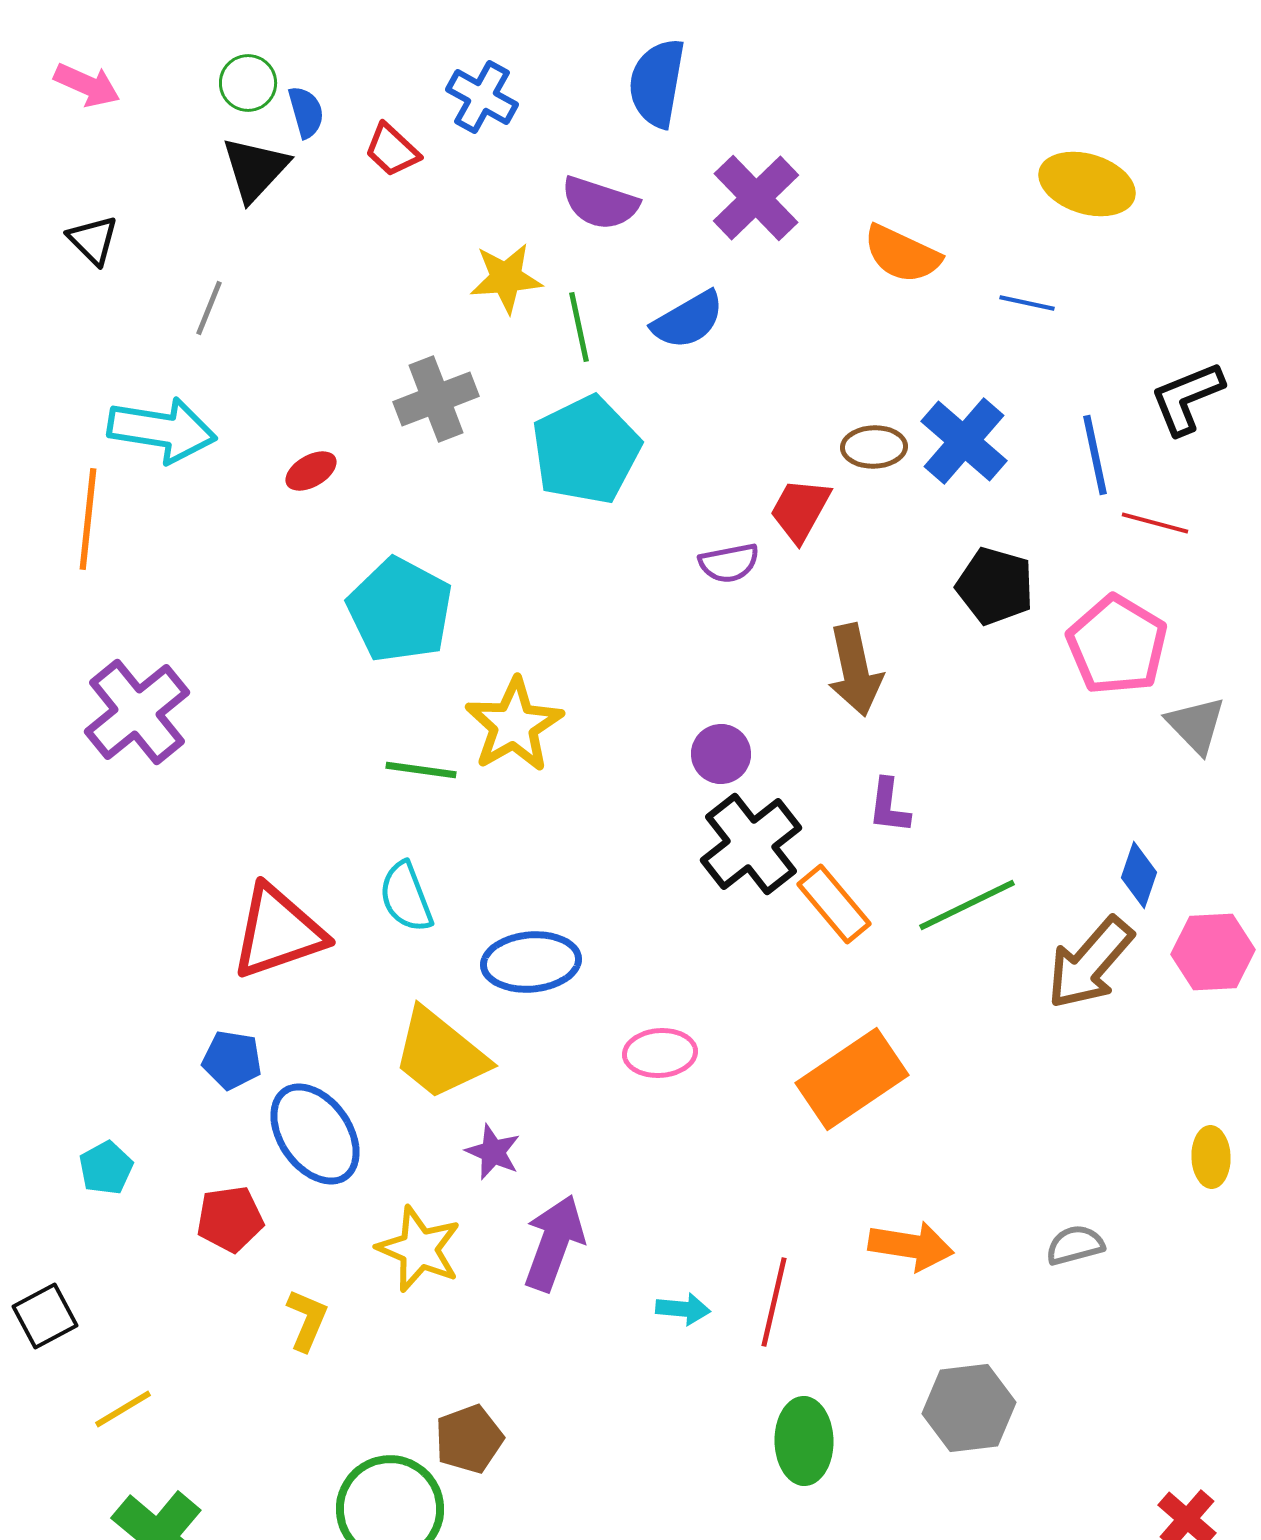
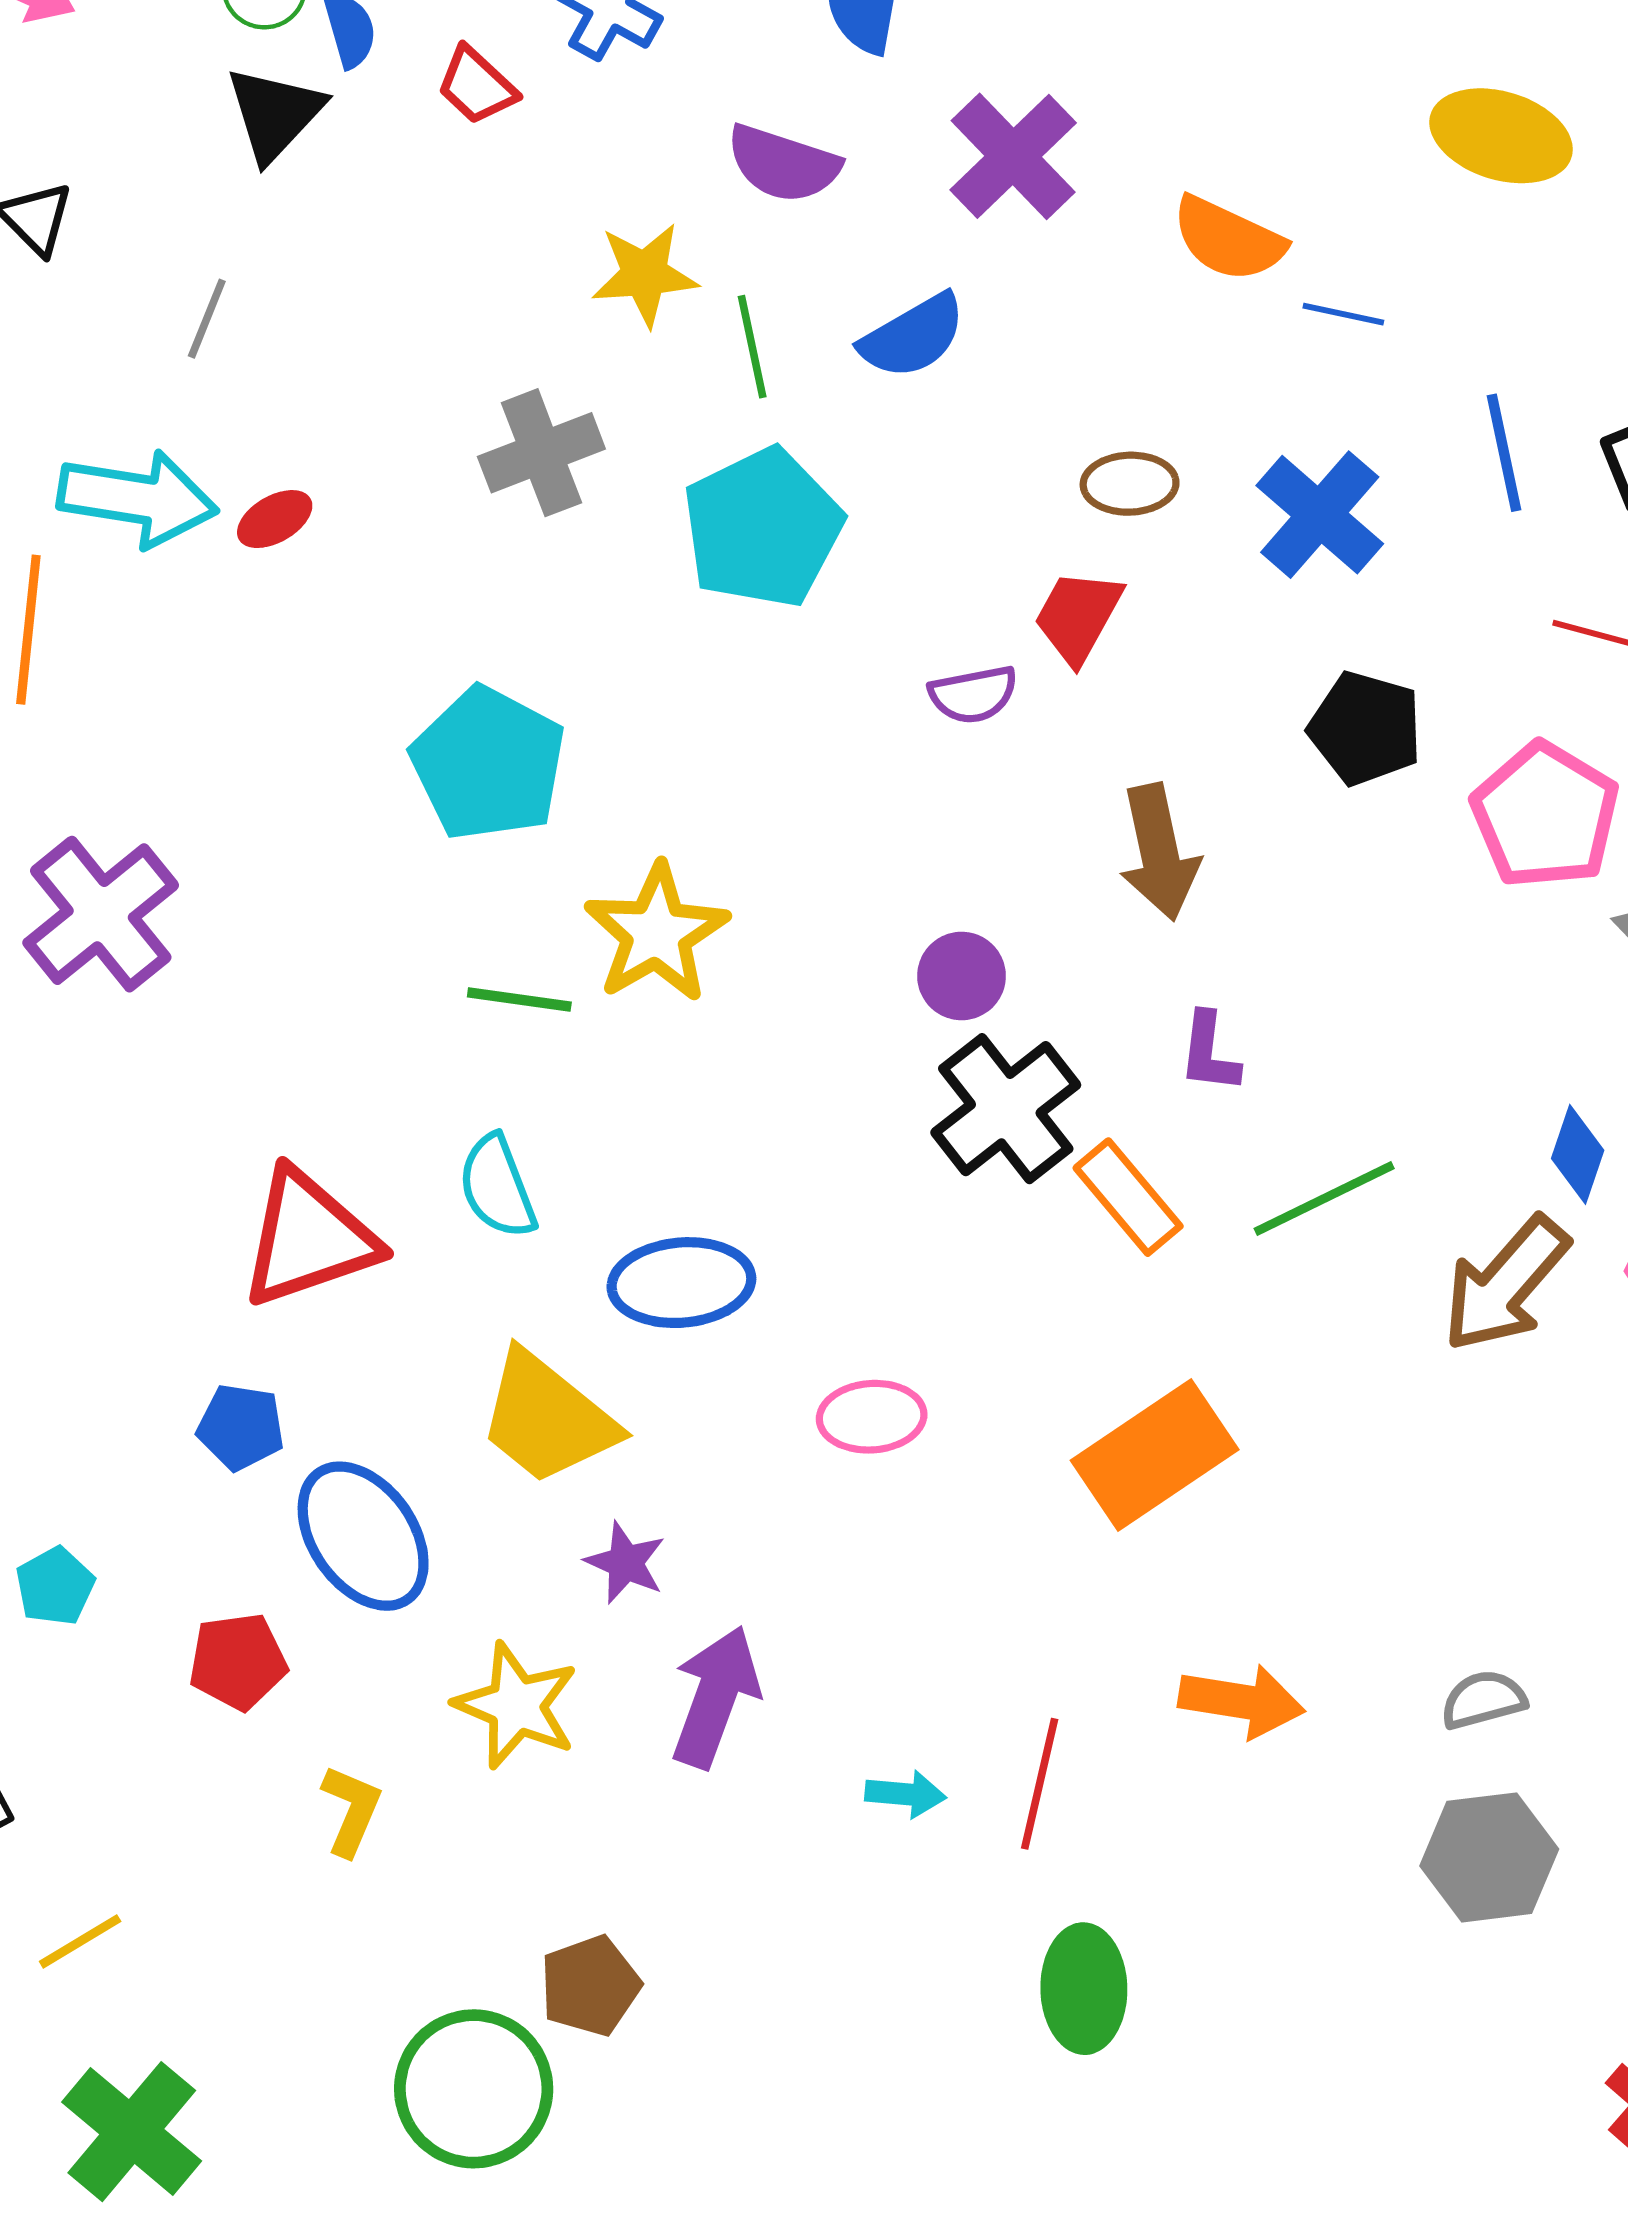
blue line: (1027, 303) -> (1343, 314), moved
brown ellipse: (874, 447) -> (1130, 484), moved
blue line: (1095, 455) -> (1504, 453), moved
red ellipse: (311, 471) -> (275, 519), moved
gray hexagon: (969, 1408) -> (1489, 1857), moved

